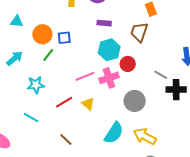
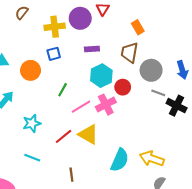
blue square: (64, 38) -> (54, 54), moved
green line: (48, 55) -> (63, 90), moved
black cross: (176, 90) -> (177, 106), turned 36
gray circle: (135, 101) -> (151, 70), moved
yellow triangle: (88, 104) -> (88, 134), size x1.5
brown line: (66, 140) -> (71, 175), turned 48

